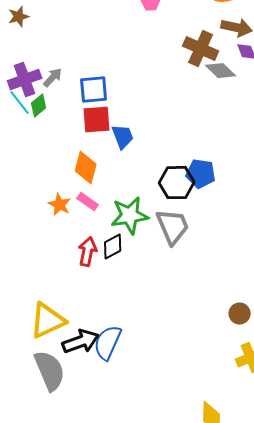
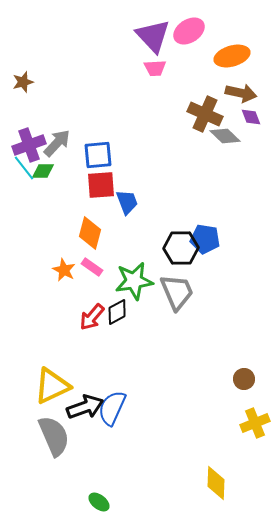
gray arrow: (53, 78) -> (57, 143), size x1.4
green diamond: (39, 106) -> (43, 171), turned 40
red arrow: (88, 252) -> (92, 317), turned -152

